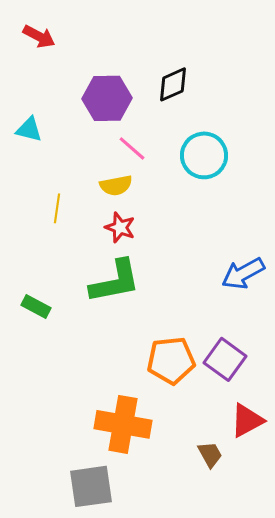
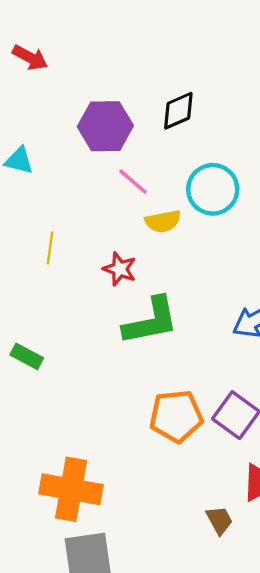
yellow semicircle: (116, 185) -> (163, 221), moved
green L-shape: (115, 281) -> (151, 321), moved
orange cross: (123, 424) -> (71, 489), moved

